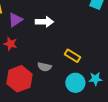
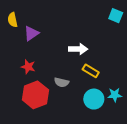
white arrow: (44, 22) -> (78, 49), moved
red star: (10, 44) -> (28, 67), moved

